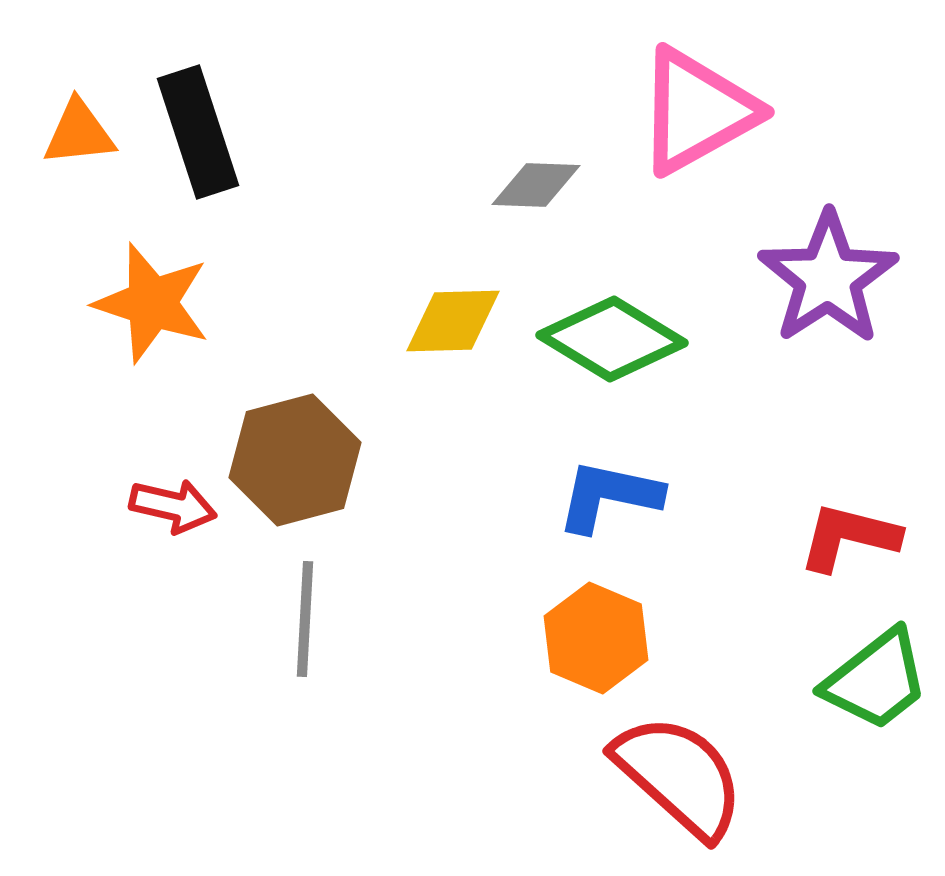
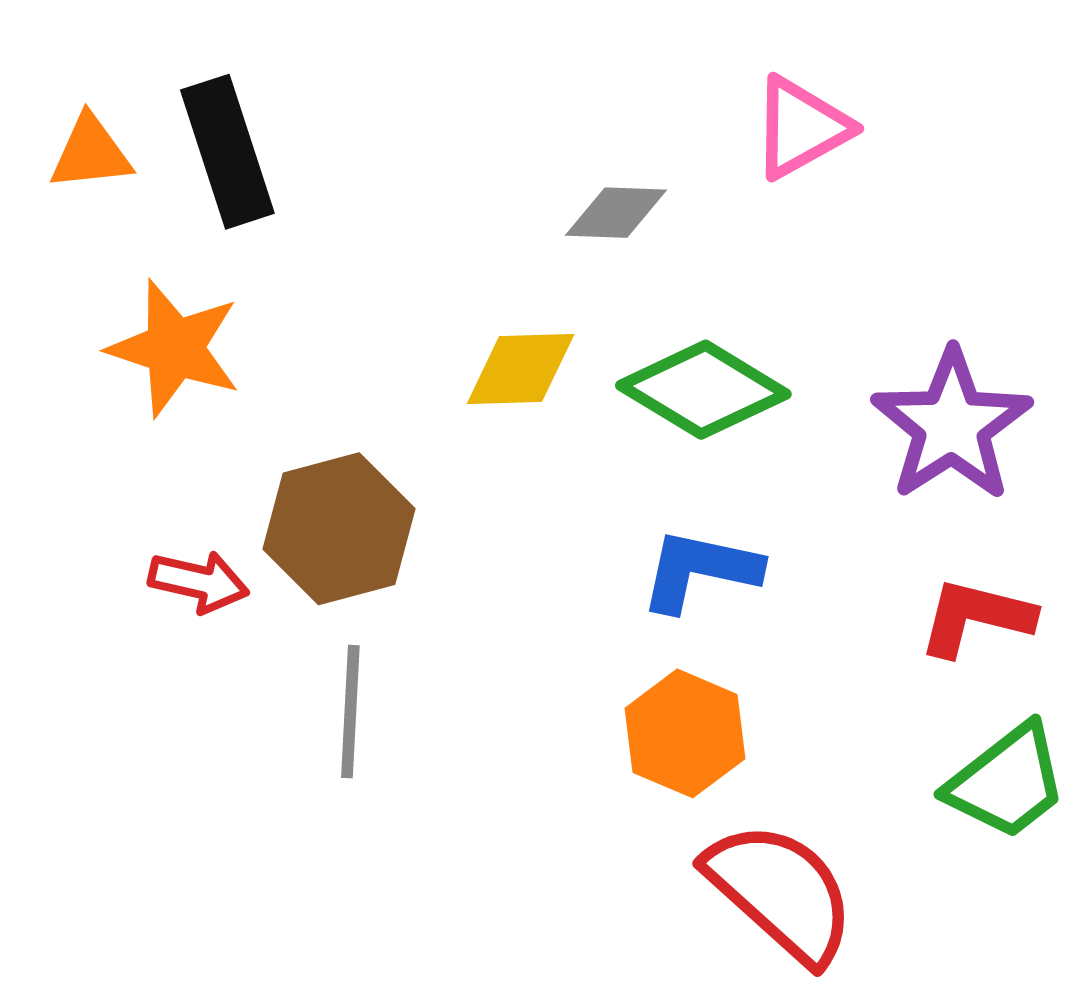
pink triangle: (697, 111) -> (801, 128), size x0.7
purple star: (828, 278) -> (952, 425), moved

